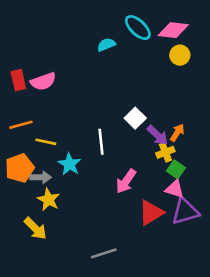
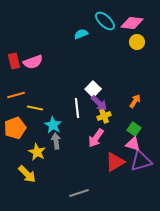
white square: (135, 118) -> (93, 89), moved
purple arrow: (158, 135) -> (99, 103), moved
yellow cross: (165, 152) -> (104, 116), moved
gray arrow: (41, 177) -> (56, 141), moved, turned -98

